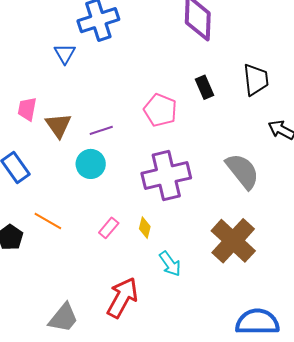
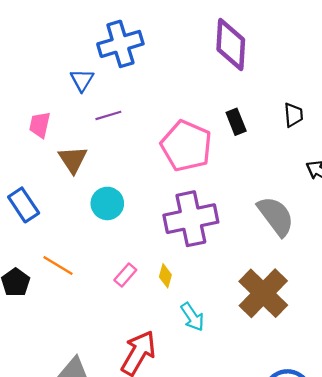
black trapezoid: (256, 80) -> (293, 115), size x0.7
pink trapezoid: (27, 109) -> (40, 125), moved
pink pentagon: (160, 110) -> (186, 146), size x1.4
purple line: (101, 130) -> (108, 115), moved

